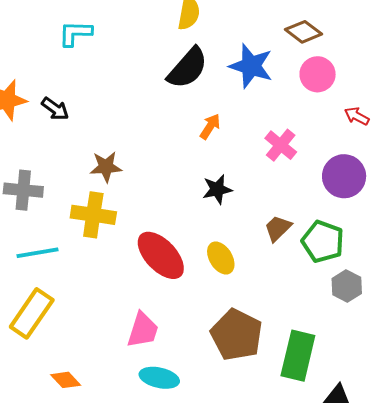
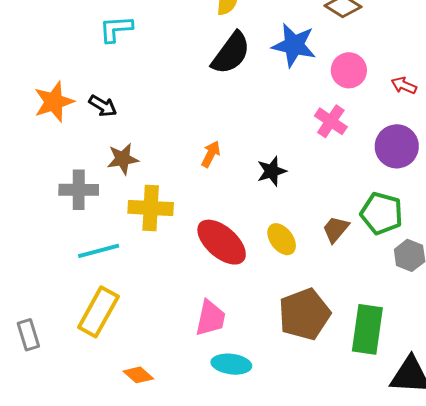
pink circle: (318, 74) -> (349, 70), moved
orange arrow: (210, 126) -> (211, 154), moved
brown star: (106, 167) -> (123, 159), moved
brown trapezoid: (278, 228) -> (336, 229), moved
brown pentagon: (237, 335) -> (304, 314), turned 30

